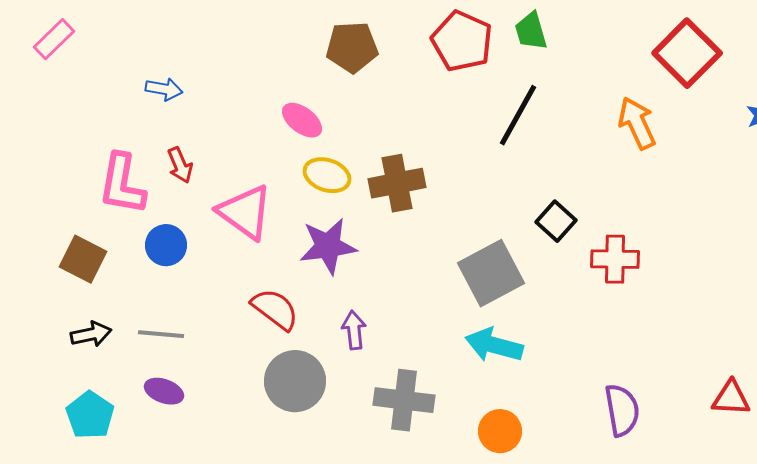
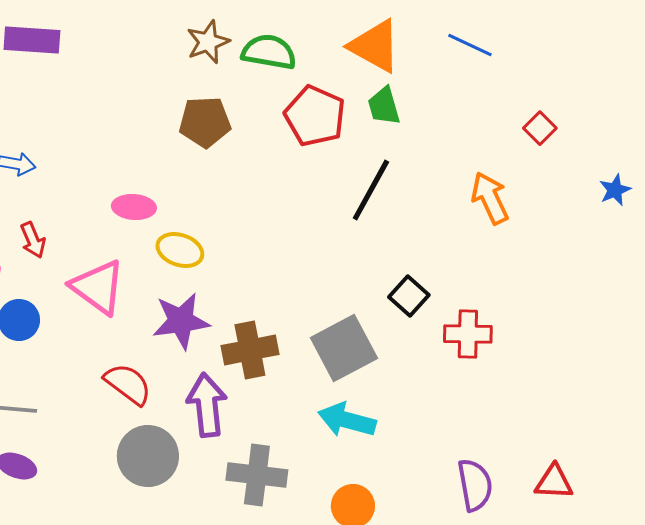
red square: (687, 53) -> (540, 128), size x0.5
pink ellipse: (302, 120) -> (134, 207), moved, turned -33
brown cross: (397, 183) -> (250, 350), moved
purple arrow: (354, 330) -> (207, 405), size x1.6
red triangle: (731, 398) -> (554, 482), moved

